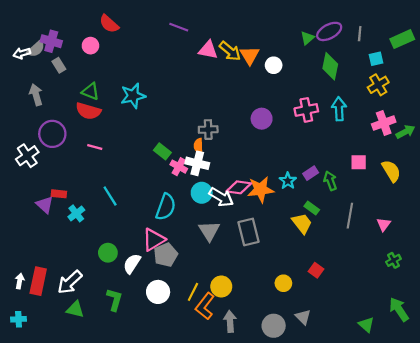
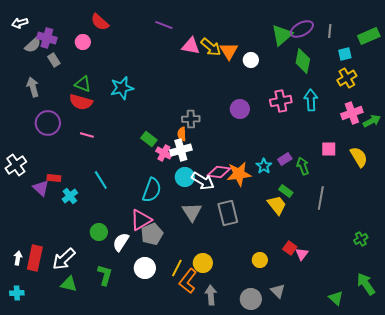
green triangle: (307, 38) -> (282, 35), size x1.6
white arrow: (22, 53) -> (20, 23), moved
white cross: (27, 156) -> (16, 165), moved
white cross: (197, 163) -> (181, 150), turned -30
pink triangle: (384, 224) -> (302, 254), moved

